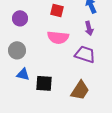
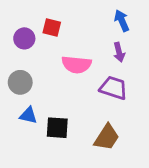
red square: (57, 10) -> (52, 27), moved

